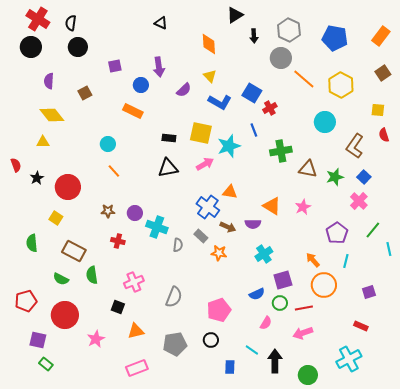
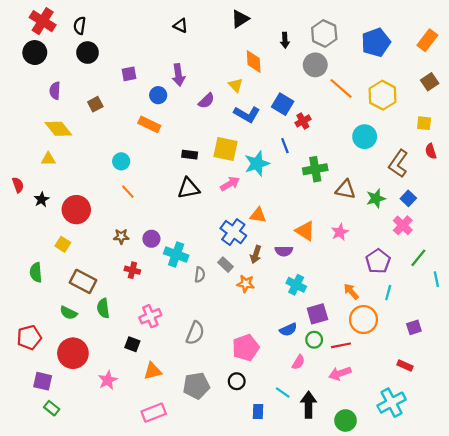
black triangle: (235, 15) -> (240, 19), moved
blue pentagon: (335, 38) -> (376, 42), turned -30
orange diamond: (209, 44) -> (254, 62), moved
brown arrow: (228, 227) -> (256, 254), turned 84
cyan cross: (264, 254) -> (296, 285), turned -30

